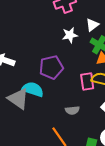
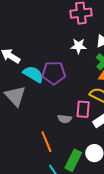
pink rectangle: (87, 81) -> (83, 109), moved
cyan semicircle: (33, 89) -> (33, 74), moved

